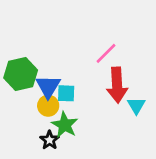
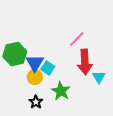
cyan square: (66, 93) -> (48, 68), turned 32
green star: (65, 125) -> (61, 91), moved

